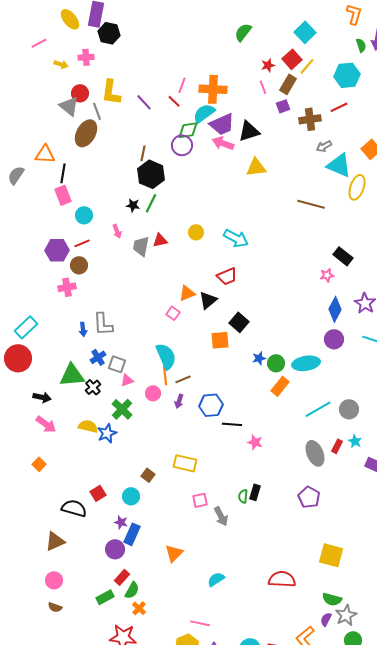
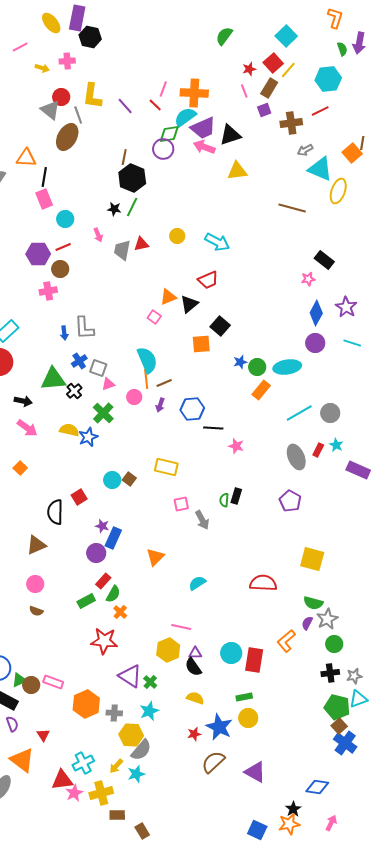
cyan circle: (131, 496) -> (112, 480), moved
black semicircle: (74, 508) -> (55, 512), turned -105

